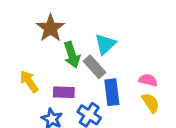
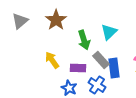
brown star: (50, 28) -> (56, 20), moved
gray rectangle: (95, 67) -> (101, 60), moved

